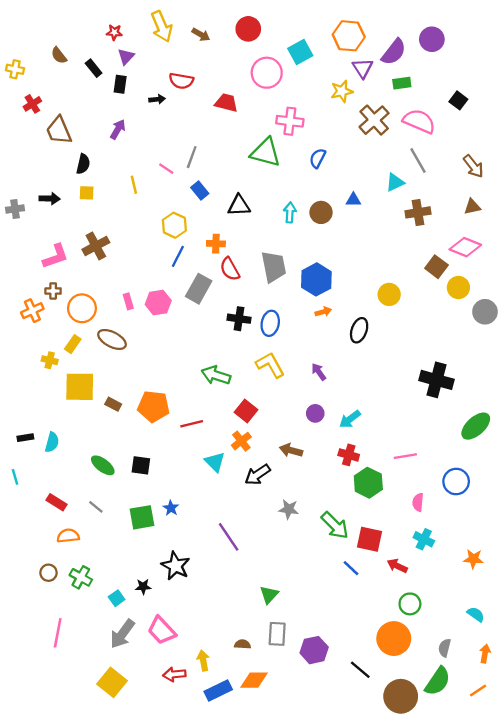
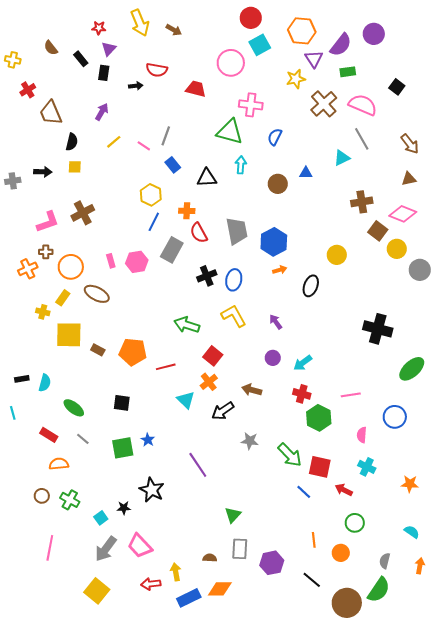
red circle: (248, 29) -> (251, 18), moved
yellow line: (134, 185) -> (114, 142), moved, turned 63
cyan arrow: (290, 212) -> (241, 165), moved
brown cross: (418, 212) -> (362, 202), moved
black cross: (239, 319) -> (207, 276), turned -30
green ellipse: (103, 465) -> (74, 408), moved
orange circle: (394, 639) -> (341, 553), size x0.6
orange line: (478, 691) -> (314, 540), moved, turned -63

